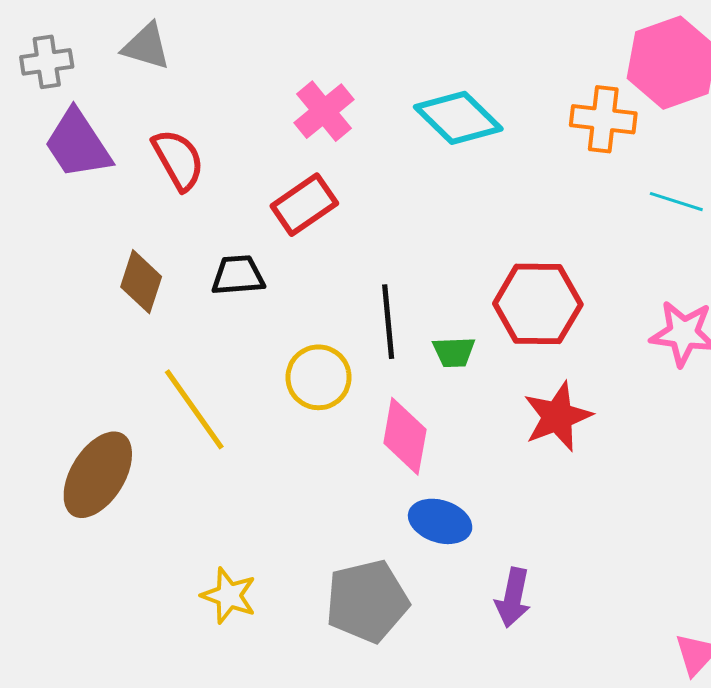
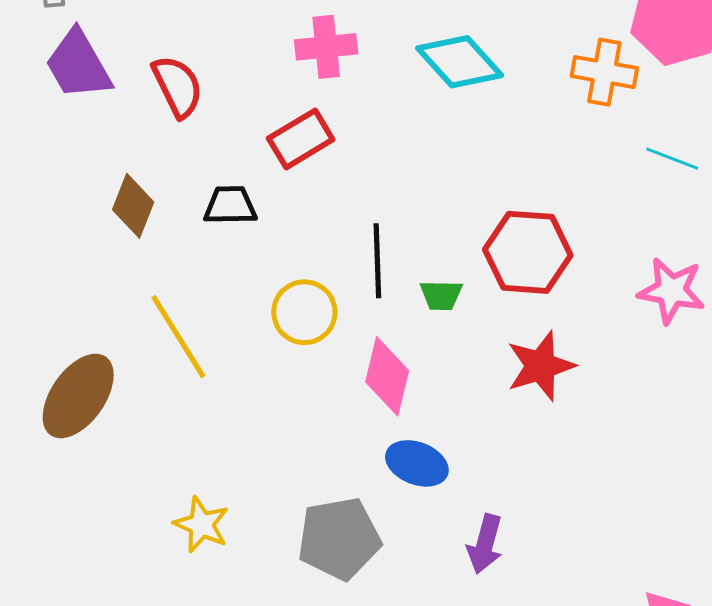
pink cross: (324, 111) -> (326, 47), turned 30

